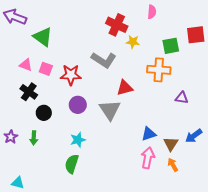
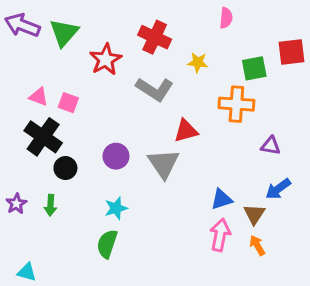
red cross: (117, 25) -> (155, 37), moved
green triangle: (43, 37) -> (64, 33), moved, turned 35
red star: (71, 75) -> (106, 59), moved, turned -30
black cross: (29, 92) -> (43, 137), size x1.4
blue arrow: (194, 136) -> (278, 189), moved

